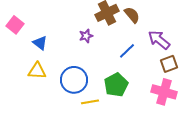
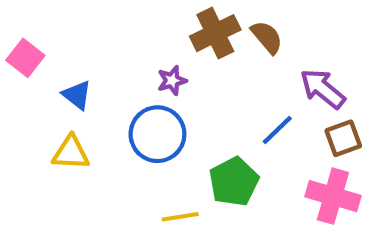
blue line: (127, 51) -> (277, 130), moved
blue circle: (74, 80) -> (157, 134), moved

